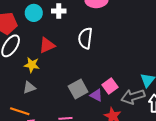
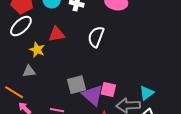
pink square: (110, 86) -> (108, 90), turned 35
purple triangle: (96, 95) -> (93, 95), size x1.6

